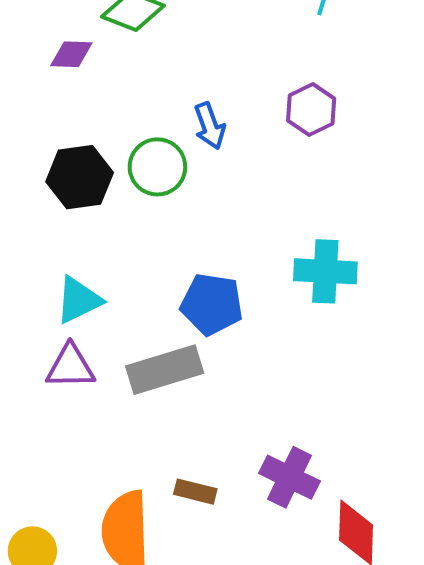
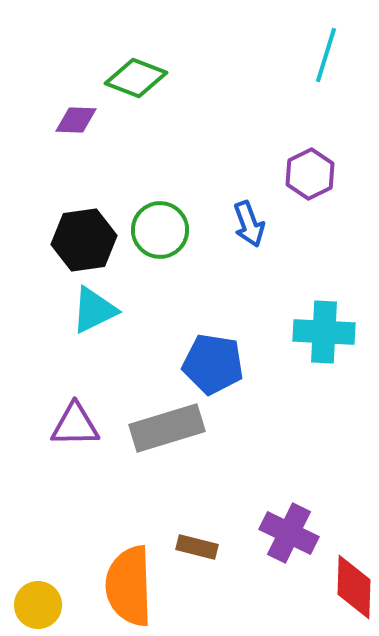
blue arrow: (210, 126) -> (249, 224), moved
cyan triangle: (79, 300) -> (94, 310), moved

